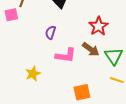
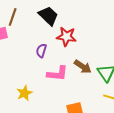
red star: (98, 26) -> (66, 37), moved, turned -30

